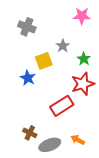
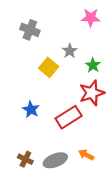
yellow square: (44, 61) -> (49, 67), turned -30
blue star: (28, 78) -> (31, 109), moved
brown cross: (30, 133) -> (25, 159), moved

